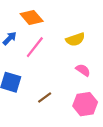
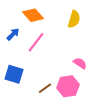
yellow semicircle: (75, 39) -> (74, 19), moved, turned -54
pink hexagon: (85, 104) -> (68, 86), moved

